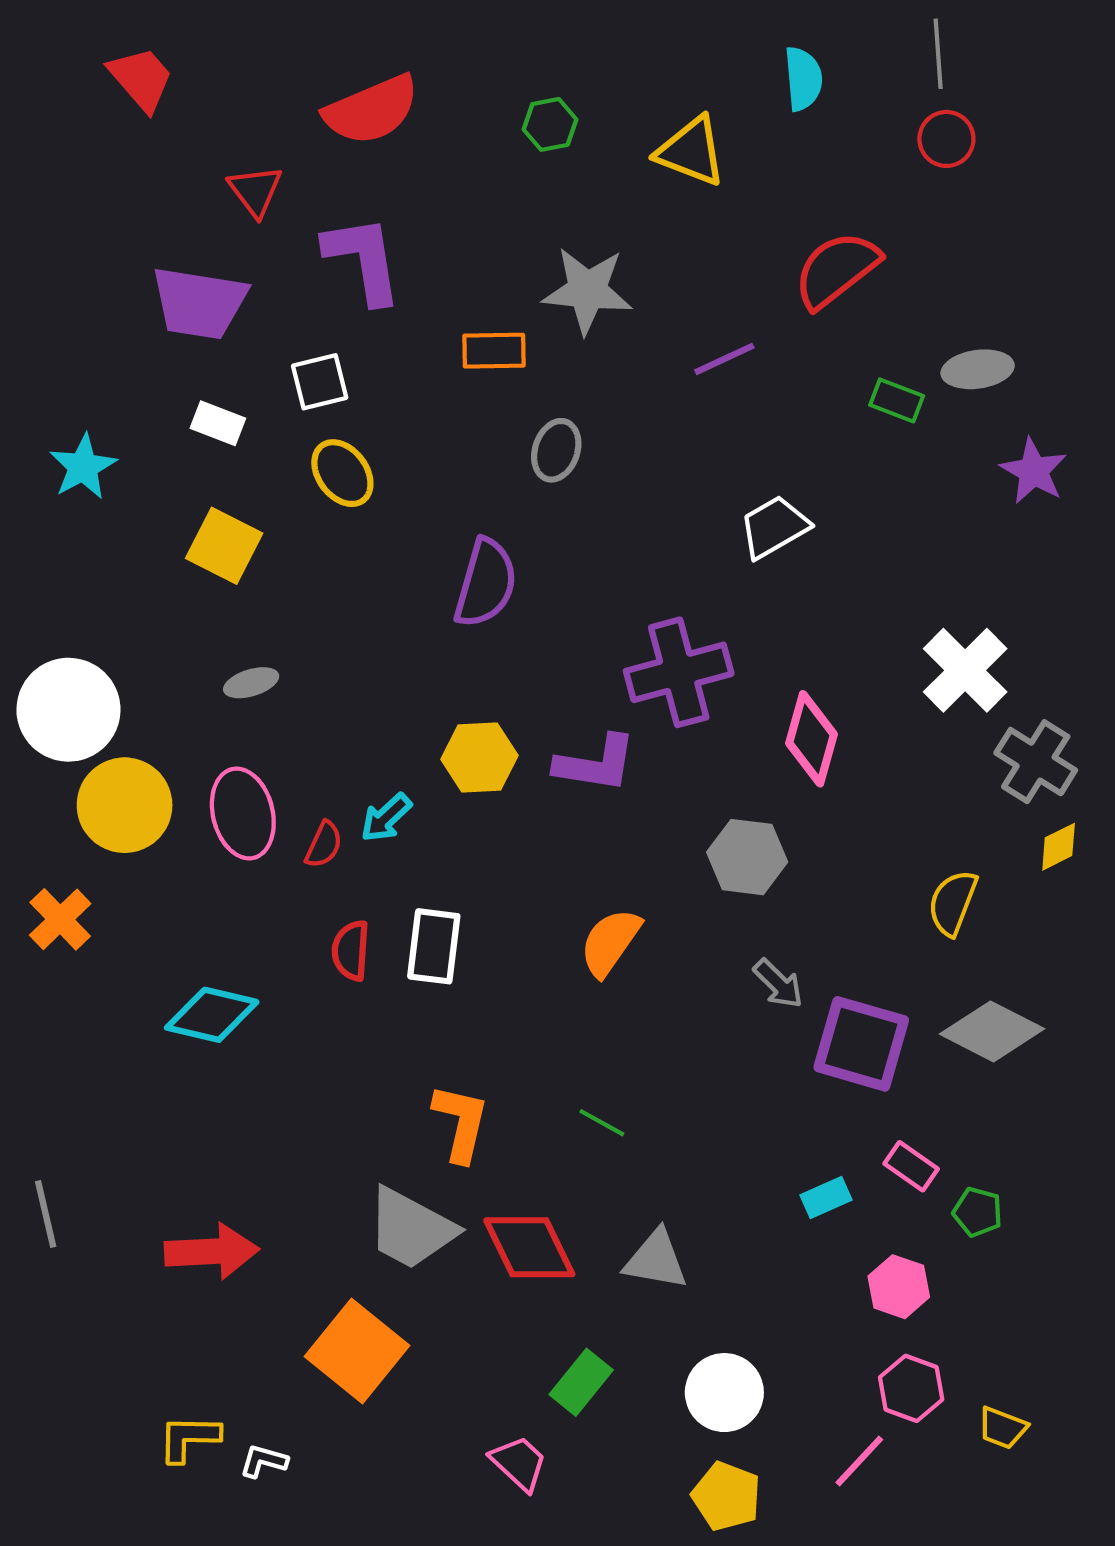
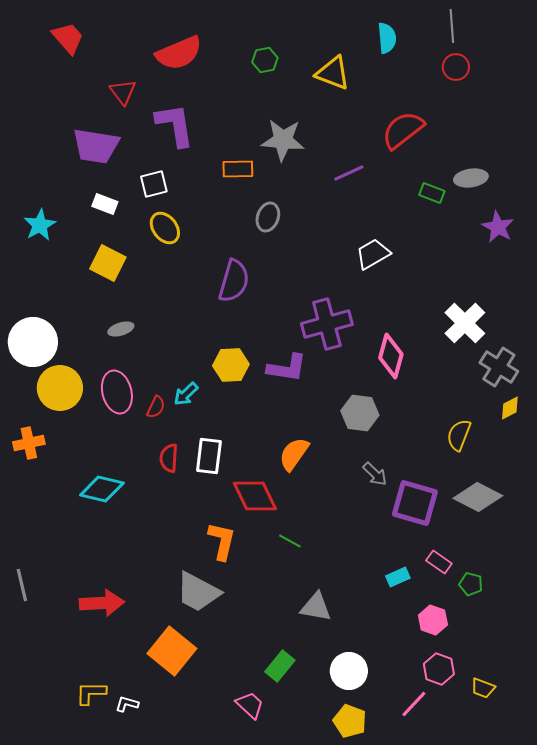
orange cross: (60, 919) -> (29, 443), turned 32
red diamond: (529, 1247) -> (255, 496), moved

